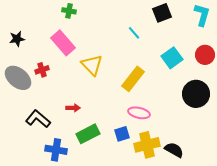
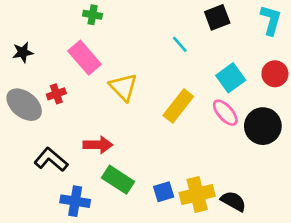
red arrow: (73, 108) -> (98, 145), size x1.5
pink ellipse: (139, 113) -> (225, 113), moved, turned 35
green rectangle: (88, 134) -> (118, 180), turned 60
blue square: (122, 134) -> (164, 192), moved

